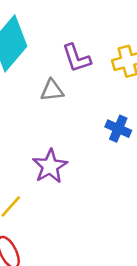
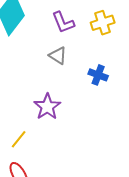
gray triangle: (52, 90) -> (58, 56), moved, turned 42

